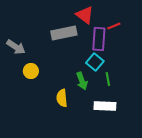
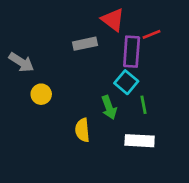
gray rectangle: (64, 33) -> (85, 44), size x0.7

